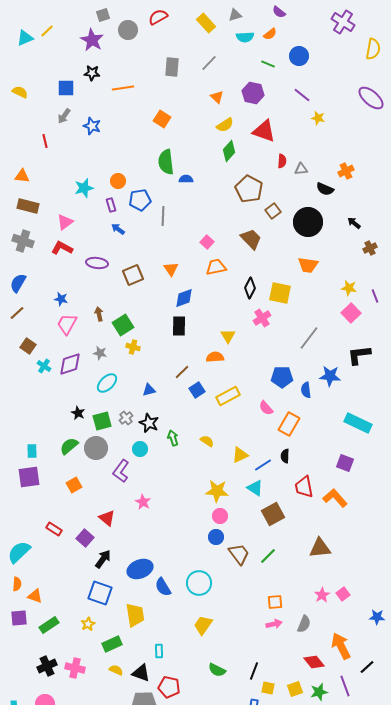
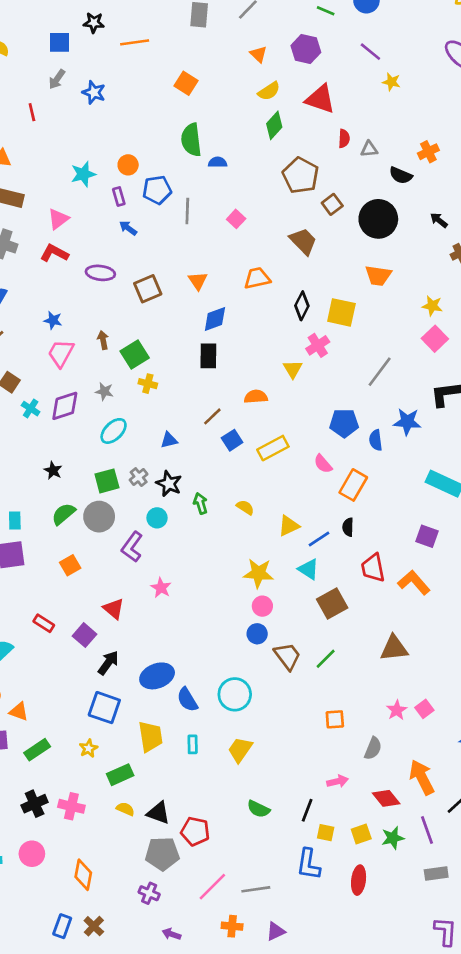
pink square: (207, 242) -> (236, 219), moved
yellow triangle: (228, 336) -> (293, 369), moved
black star: (78, 413) -> (53, 470), moved
pink arrow: (274, 624) -> (337, 781), moved
cyan rectangle: (159, 651) -> (193, 744), moved

